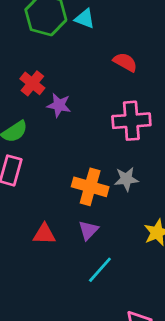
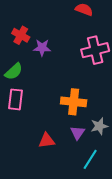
gray star: (126, 179) -> (99, 126), moved

